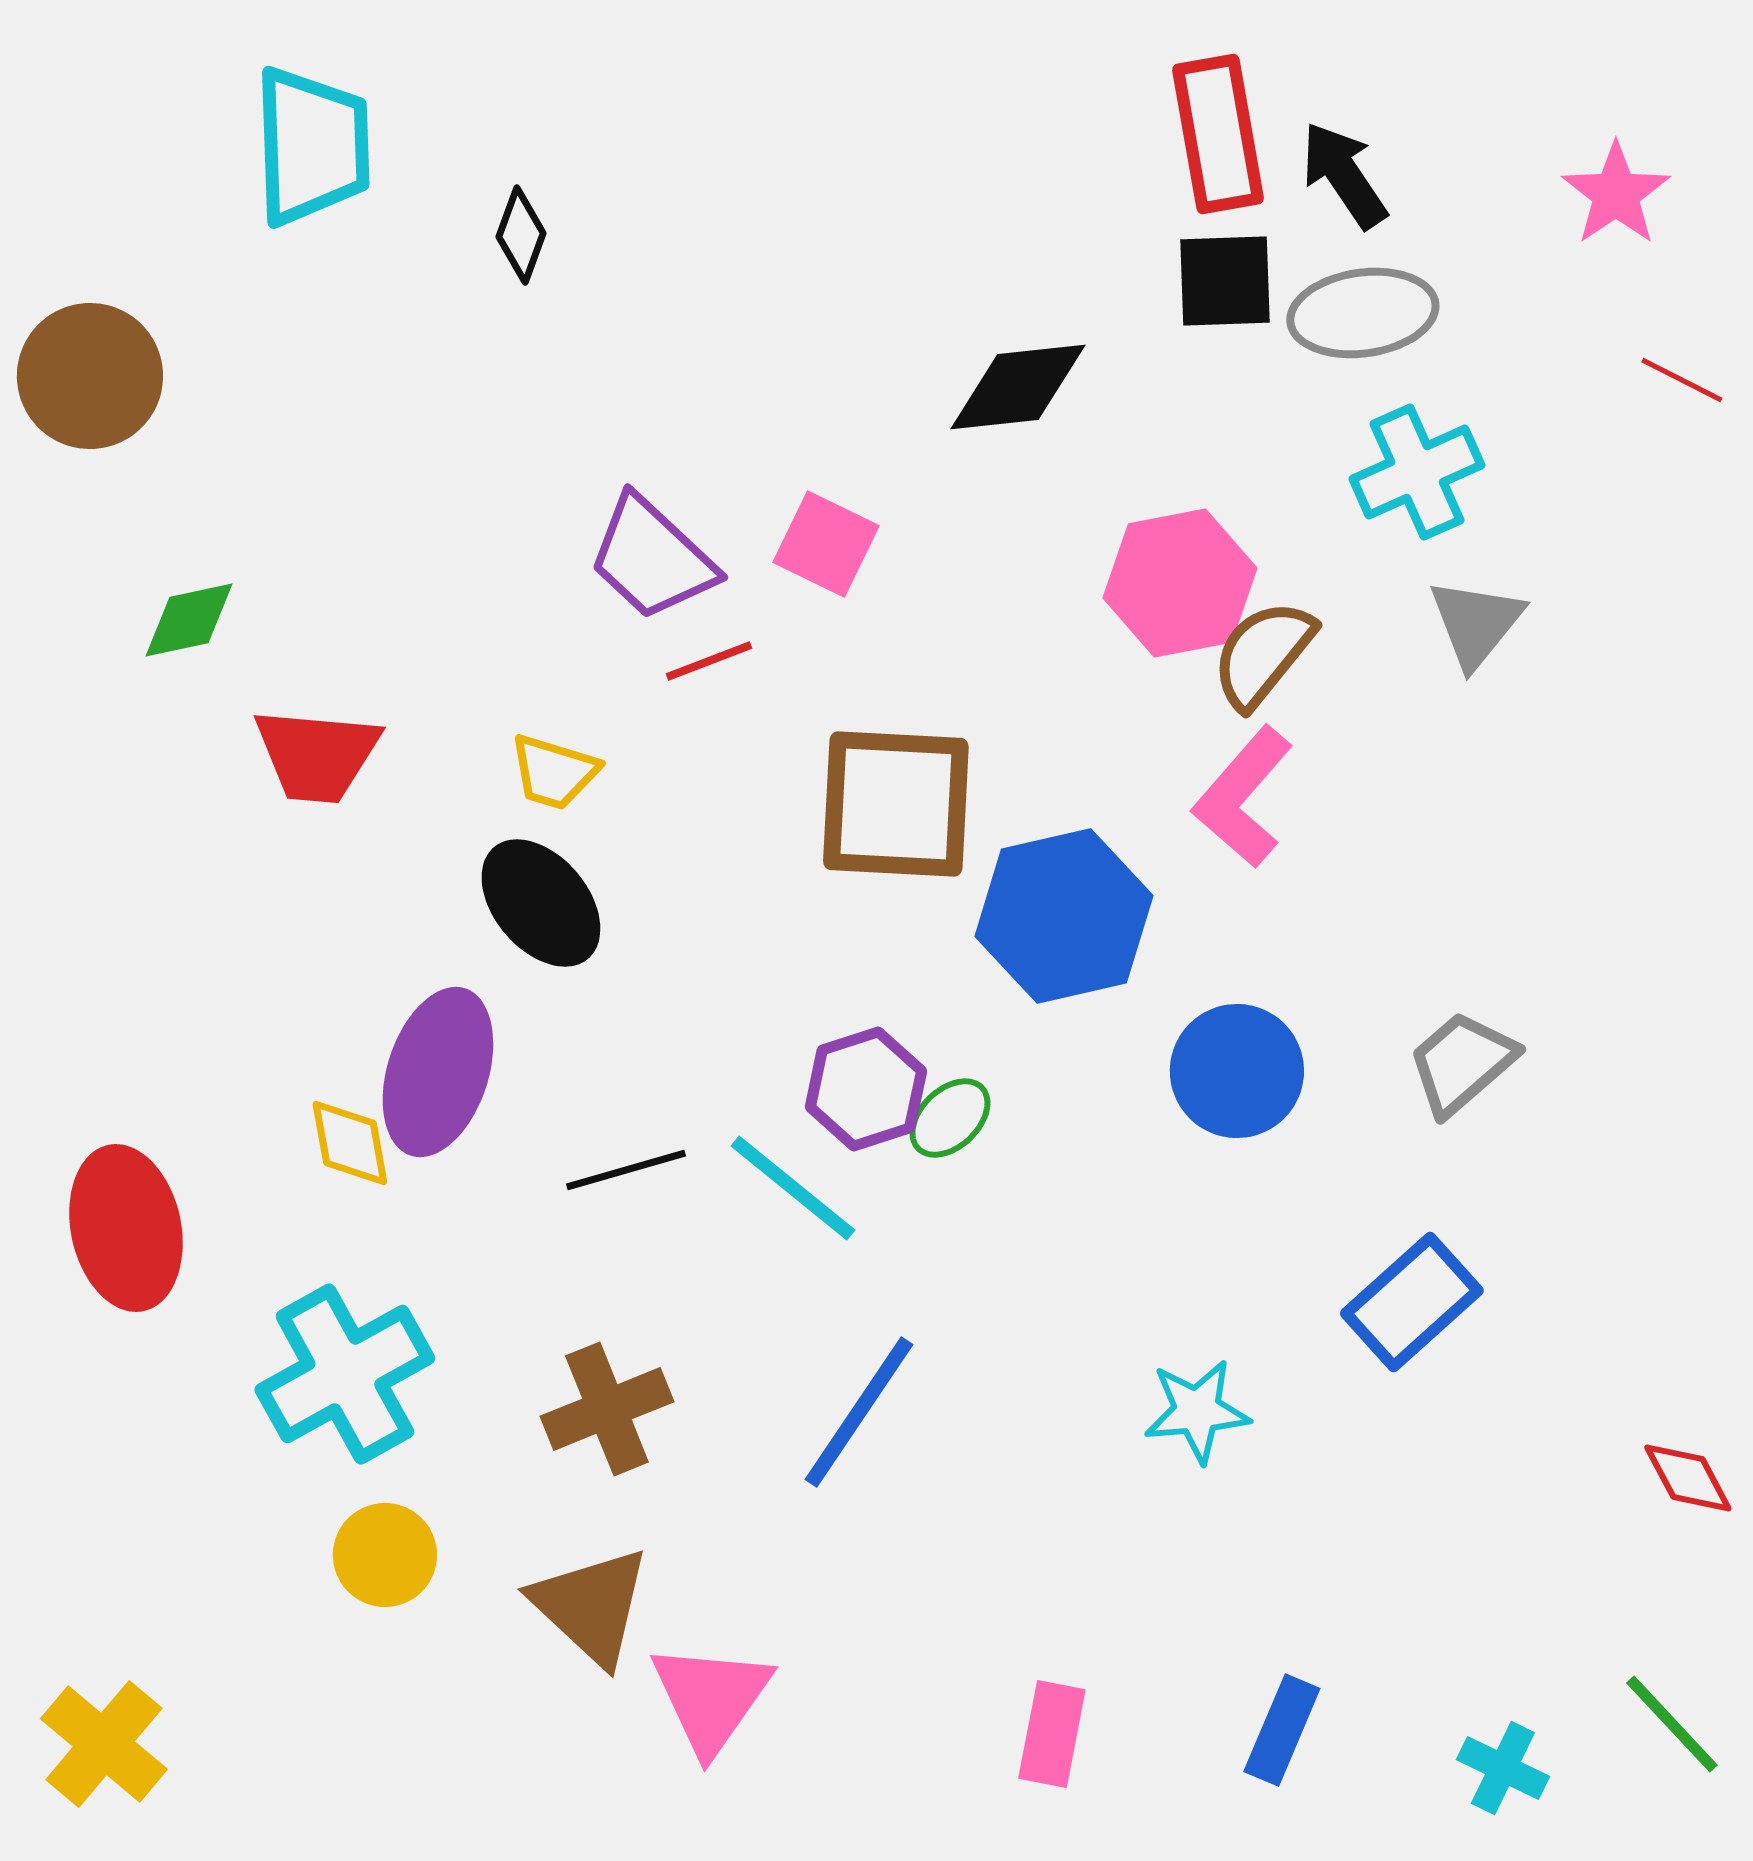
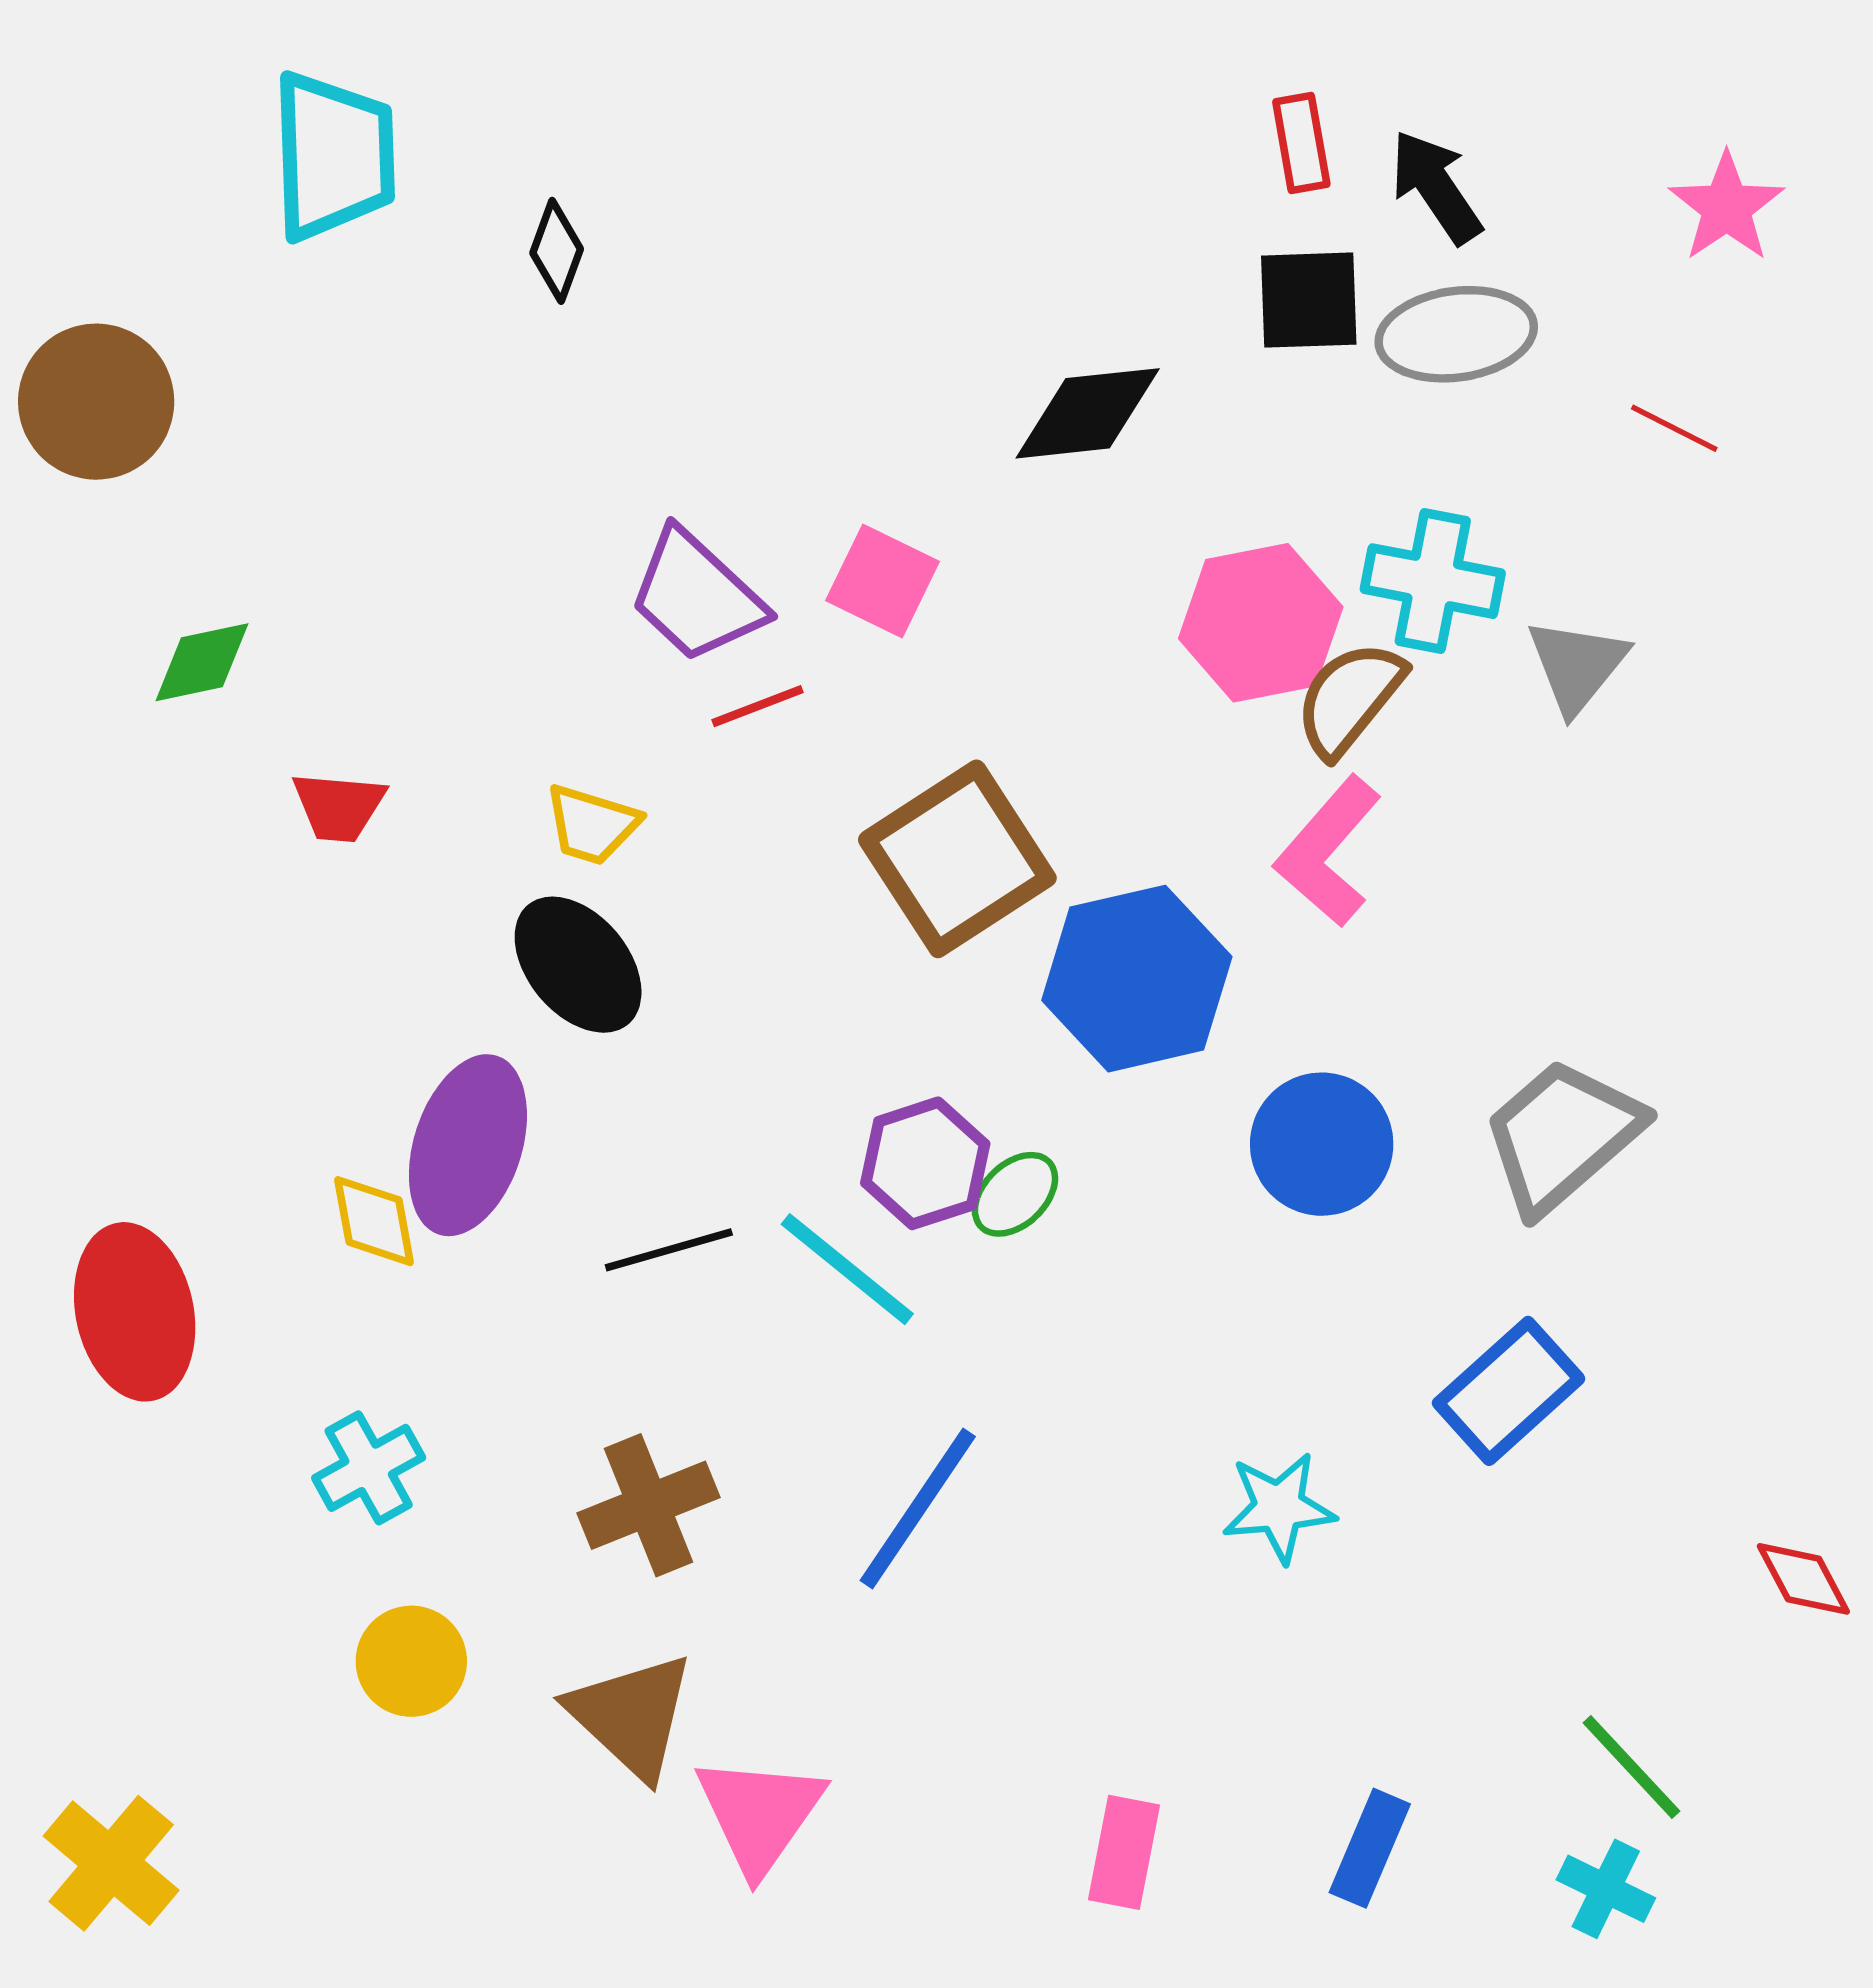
red rectangle: (1218, 134) -> (1301, 143), size x0.6
red line: (1682, 380) -> (1674, 428), moved
cyan cross: (1417, 472) -> (1433, 581), moved, turned 35
red trapezoid: (317, 755) -> (339, 806), size x0.7
brown square: (896, 804) -> (957, 859), turned -36
gray trapezoid: (1462, 1063) -> (1562, 1136), size x1.4
cyan cross: (345, 1374) -> (369, 1468), size x0.6
green line: (1672, 1724) -> (1631, 1767), moved

